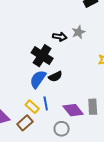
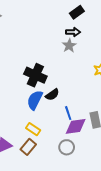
black arrow: (60, 37) -> (73, 32), moved
blue line: (46, 103) -> (68, 113), moved
purple diamond: (73, 110) -> (76, 126), turned -50

